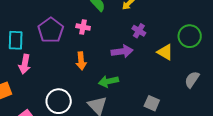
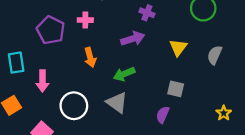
cyan rectangle: (16, 40) -> (16, 63), moved
yellow triangle: (165, 52) -> (178, 47), moved, turned 48
pink arrow: (25, 64) -> (42, 81), moved

